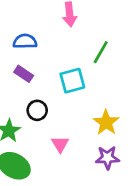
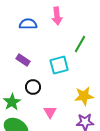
blue semicircle: (25, 41) -> (28, 24), moved
yellow star: (106, 122) -> (84, 96), turned 30

